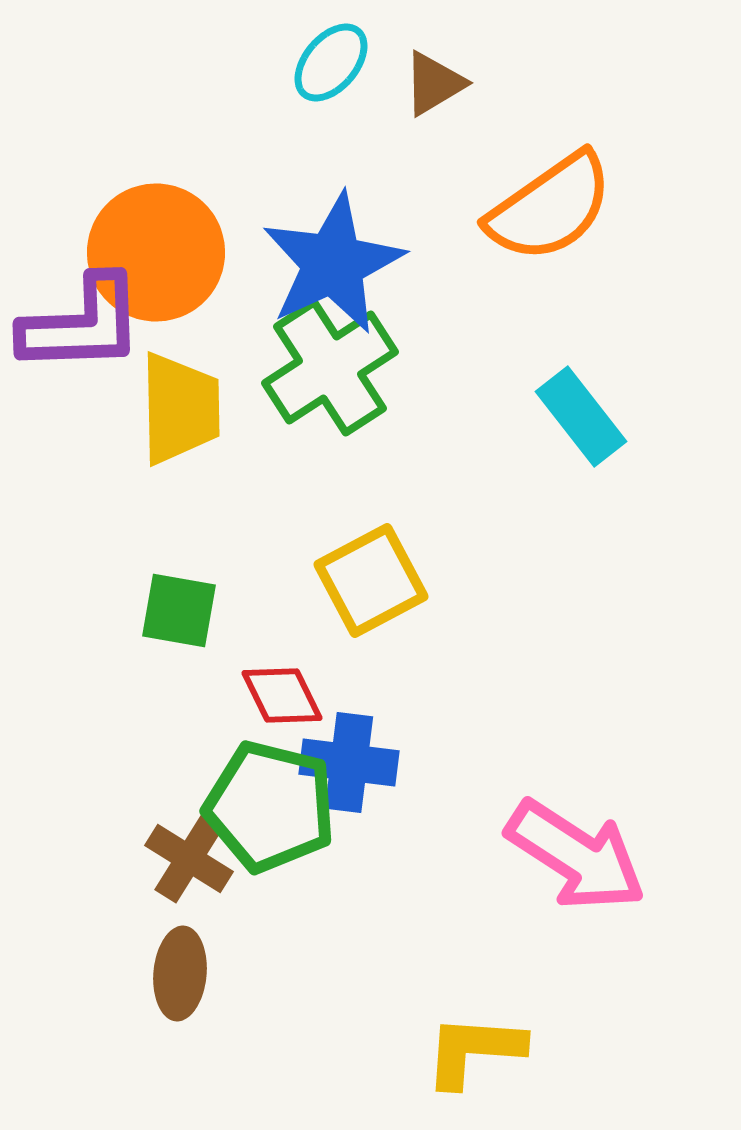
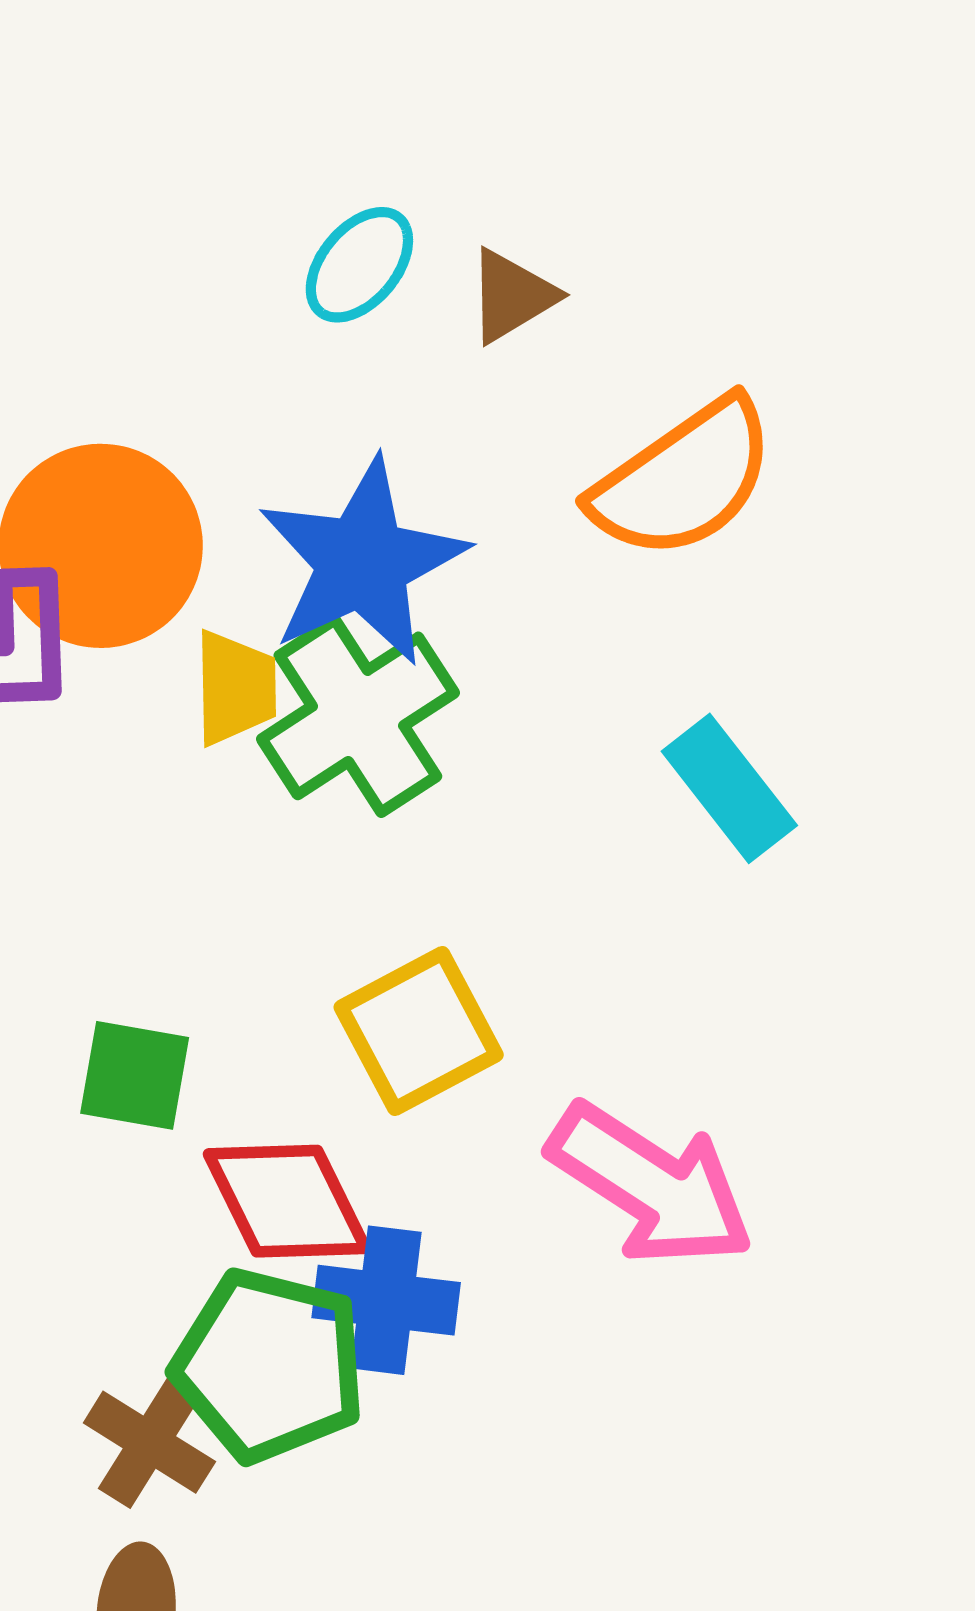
yellow trapezoid: (180, 408) -> (235, 688), moved, size x0.7
red diamond: (282, 696) -> (287, 1201), size x1.4
pink arrow: (576, 856) -> (651, 1185), moved

